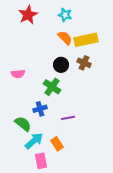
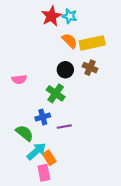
red star: (28, 15) -> (51, 16), moved
purple line: (68, 118) -> (64, 127), moved
orange rectangle: (57, 144) -> (49, 158), moved

